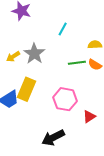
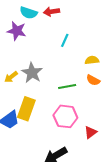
cyan line: (63, 29) -> (65, 40), moved
green line: (77, 63) -> (67, 86), moved

